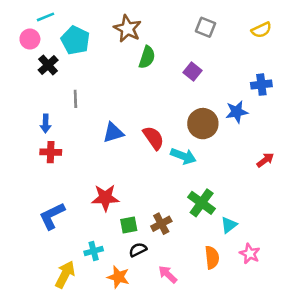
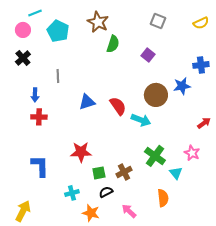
black cross: (48, 65) -> (23, 58), moved
blue L-shape: (52, 216) -> (40, 166), turned 115
cyan triangle: (229, 225) -> (176, 173), turned -32
pink star: (250, 254) -> (192, 153), moved
yellow arrow: (65, 274) -> (23, 211), moved

